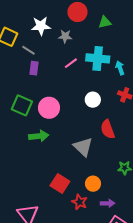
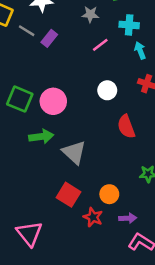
gray star: (65, 36) -> (90, 14), moved
cyan cross: (98, 58) -> (129, 25), moved, size x0.7
pink line: (71, 63) -> (100, 45), moved
purple rectangle: (34, 68) -> (49, 38), moved, turned 32
gray triangle: (83, 147) -> (74, 152), moved

